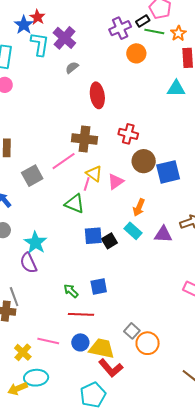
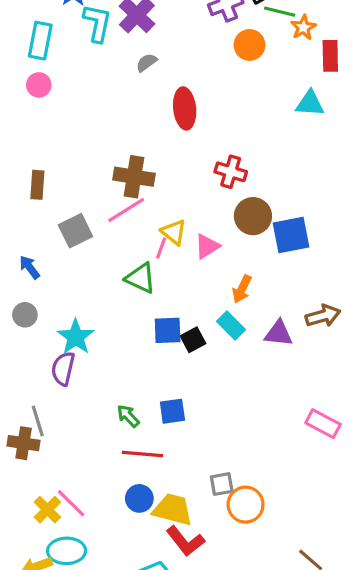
orange star: (178, 33) -> (303, 27), moved
brown cross: (84, 139) -> (134, 177), moved
purple semicircle: (28, 263) -> (63, 369), turned 35
gray square: (132, 331) -> (222, 484), turned 35
pink line: (48, 341) -> (71, 503), moved, turned 30

